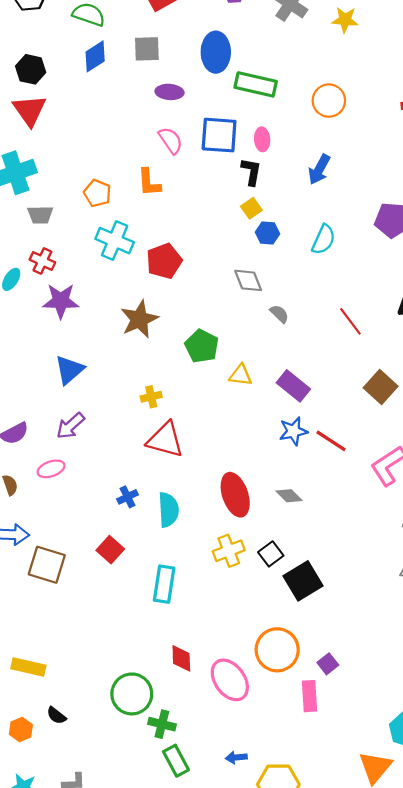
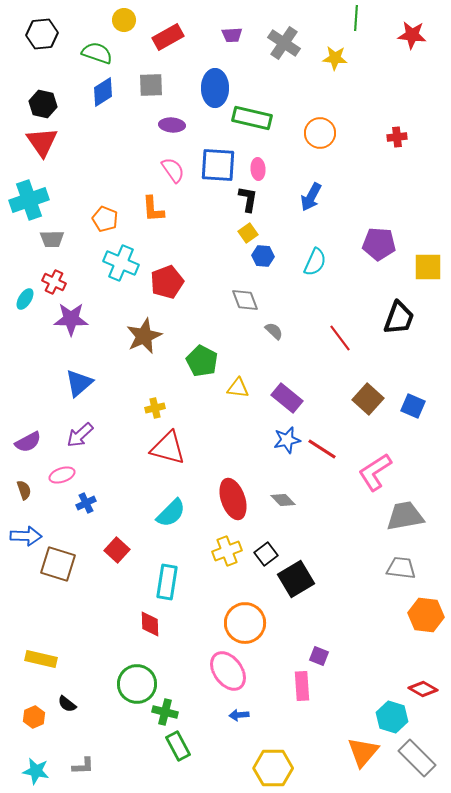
blue cross: (127, 497) -> (86, 503), moved
cyan semicircle: (168, 510) -> (171, 513), turned 48
orange circle: (277, 650) -> (245, 623), moved
red diamond: (181, 658) -> (150, 624), moved
purple square: (328, 664) -> (319, 656), turned -30
blue arrow: (236, 757) -> (239, 715), moved

